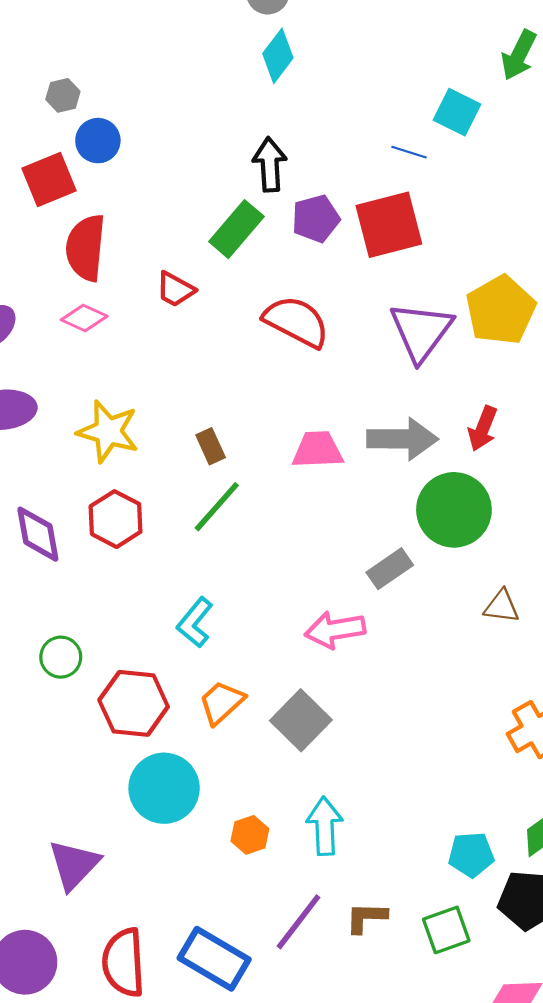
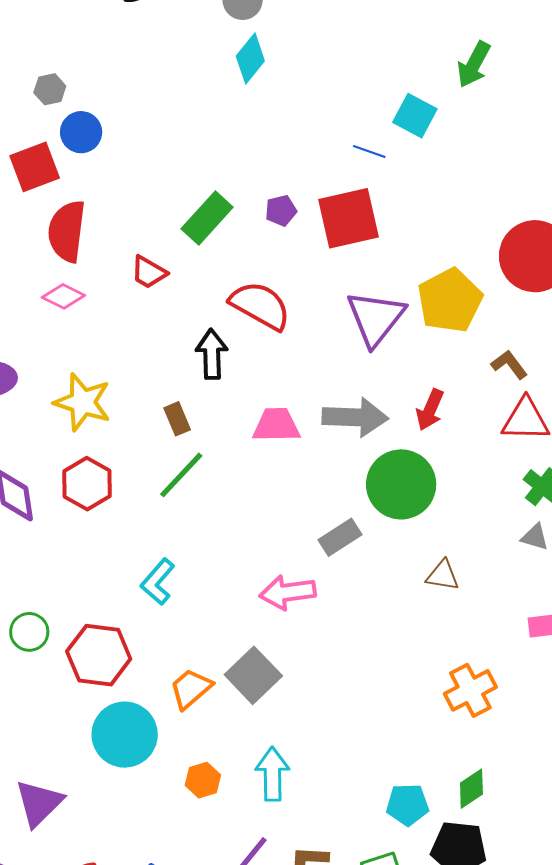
black arrow: (270, 165) -> (212, 354), moved
purple pentagon: (316, 219) -> (281, 210), size x0.7
green circle: (61, 657) -> (29, 632), moved
orange trapezoid: (222, 703) -> (191, 689), moved

